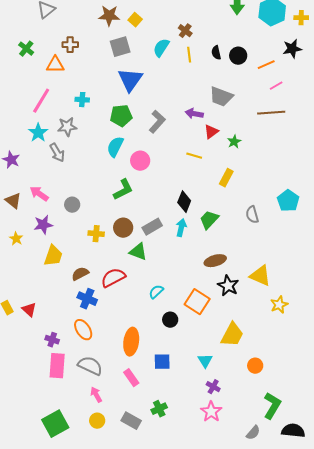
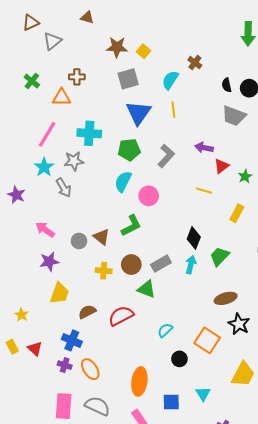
yellow line: (189, 55) -> (173, 110), moved
gray trapezoid: (221, 97) -> (234, 116), moved
cyan cross: (82, 100) -> (89, 133), size x1.6
brown triangle: (13, 201) -> (102, 237), moved
yellow star: (16, 239) -> (22, 315), moved
blue cross: (87, 299) -> (72, 340), moved
purple cross: (52, 340) -> (65, 365), moved
cyan triangle: (205, 361) -> (203, 394), moved

